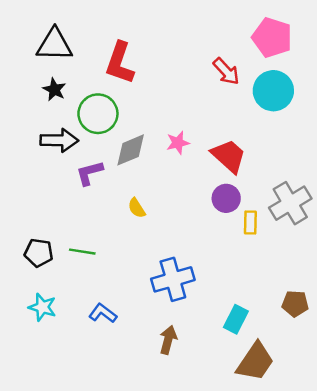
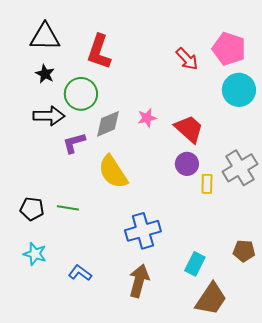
pink pentagon: (272, 37) -> (229, 49), moved
cyan circle: (273, 91) -> (239, 90), moved
yellow semicircle: (137, 208) -> (113, 172), size x2.0
blue L-shape: (103, 313) -> (80, 273), moved
brown arrow: (168, 340) -> (139, 281), size x1.4

